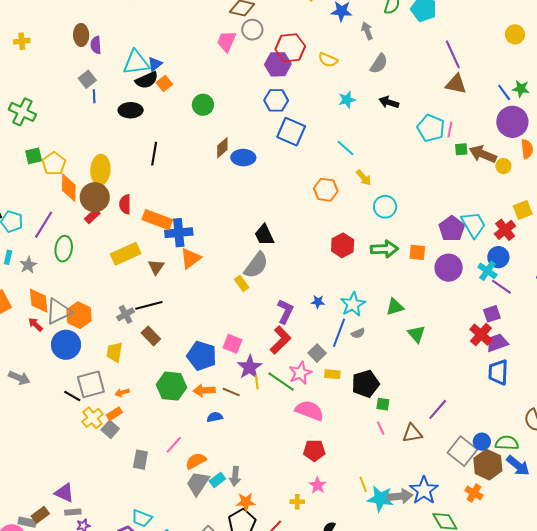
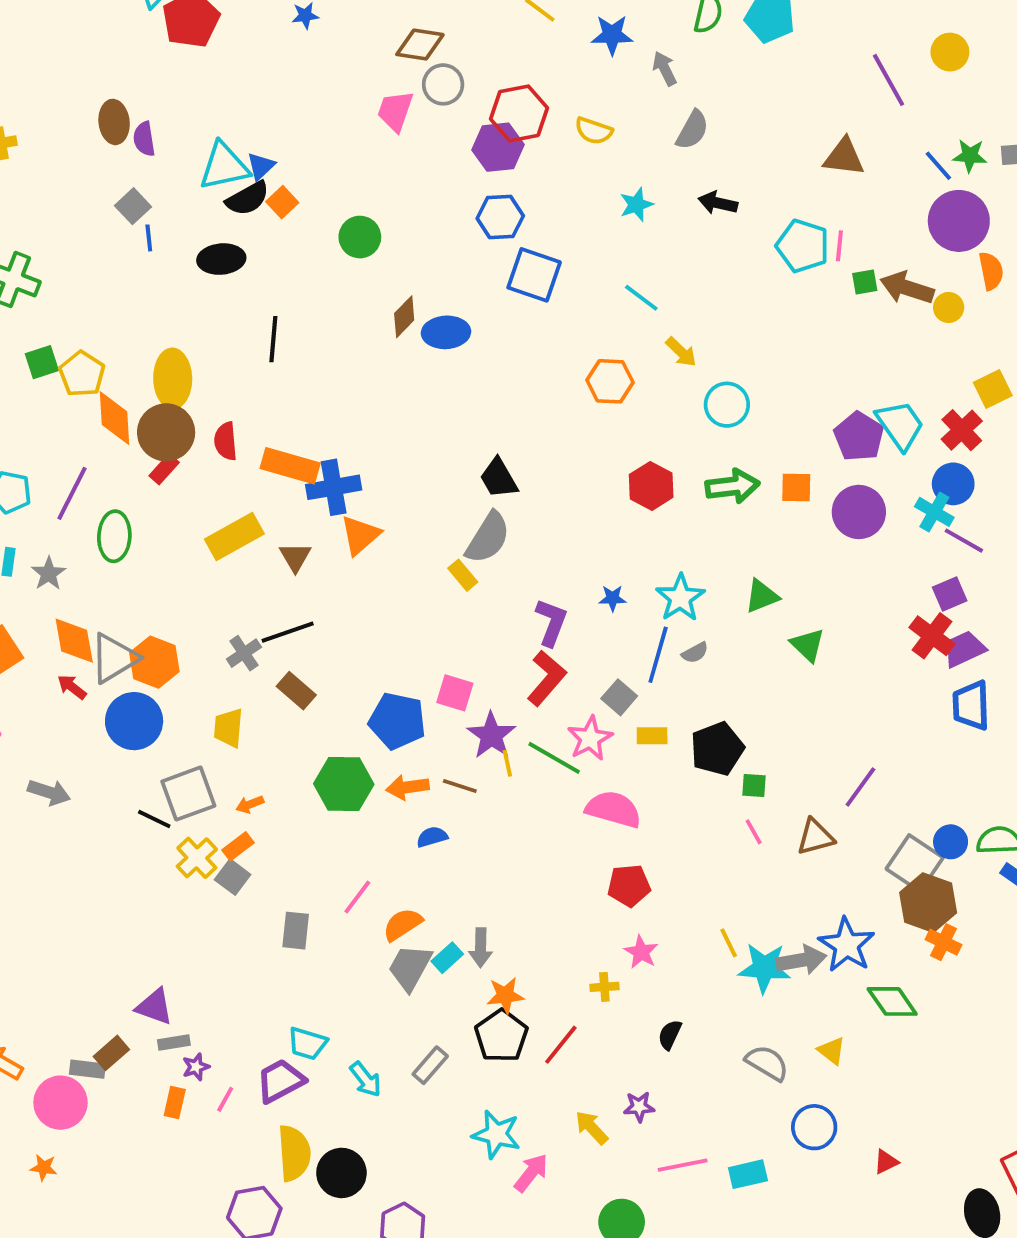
purple line: (453, 54) -> (889, 80), moved
brown hexagon: (488, 465) -> (928, 903), moved

